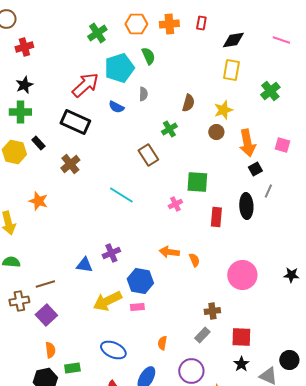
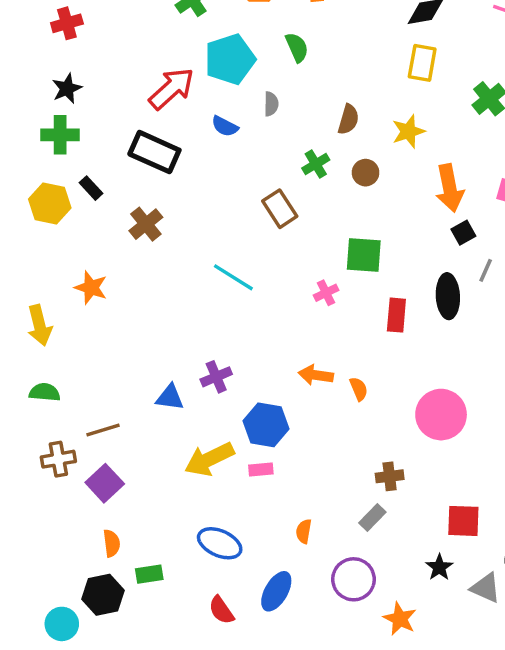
green semicircle: (148, 56) -> (297, 47), moved
brown circle: (216, 132) -> (366, 173), moved
red square: (241, 337) -> (463, 521), moved

